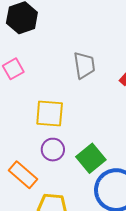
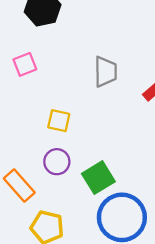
yellow square: (50, 114) -> (59, 121), size x0.7

